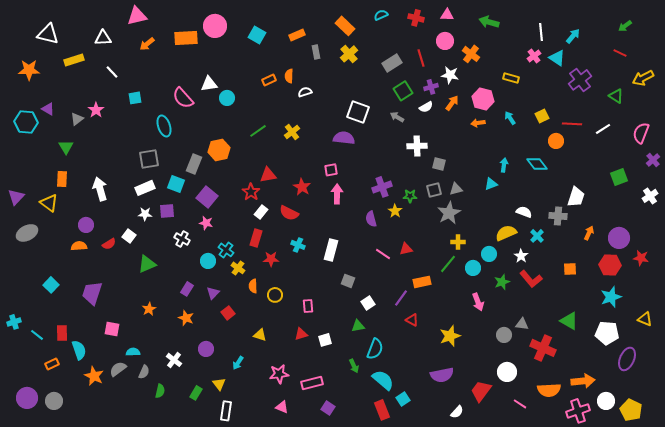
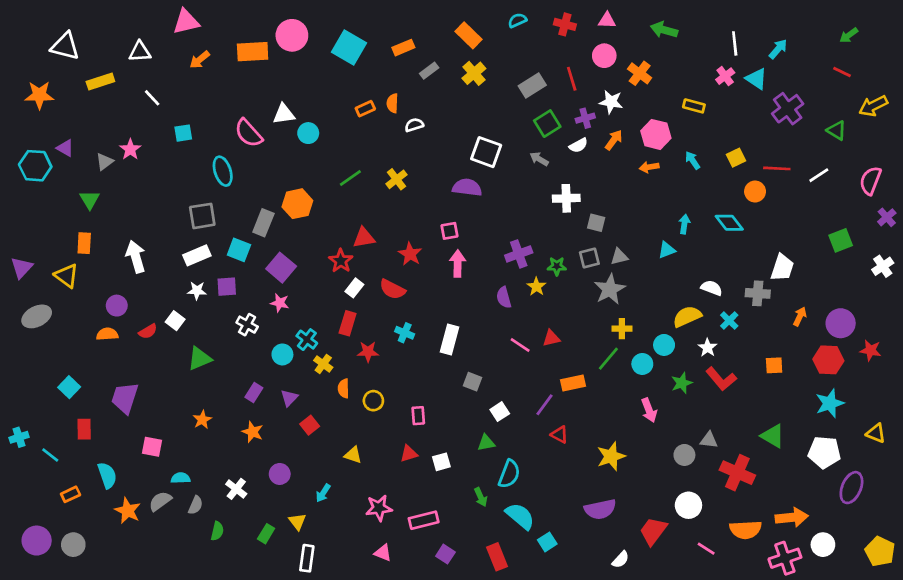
cyan square: (257, 35) -> (349, 48), size x1.4
gray rectangle: (316, 52) -> (429, 71), turned 64
red rectangle: (62, 333) -> (84, 429), moved
red rectangle: (382, 410) -> (497, 557), moved
yellow pentagon: (631, 410) -> (880, 551), moved

